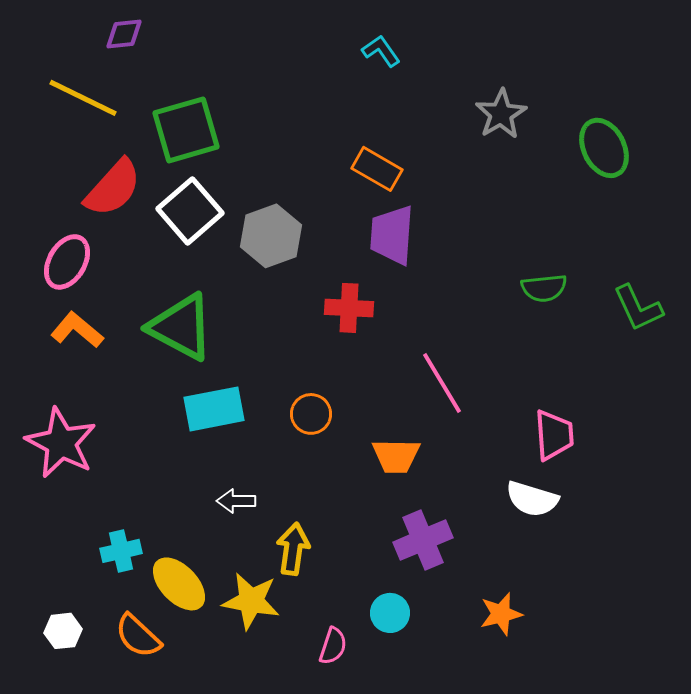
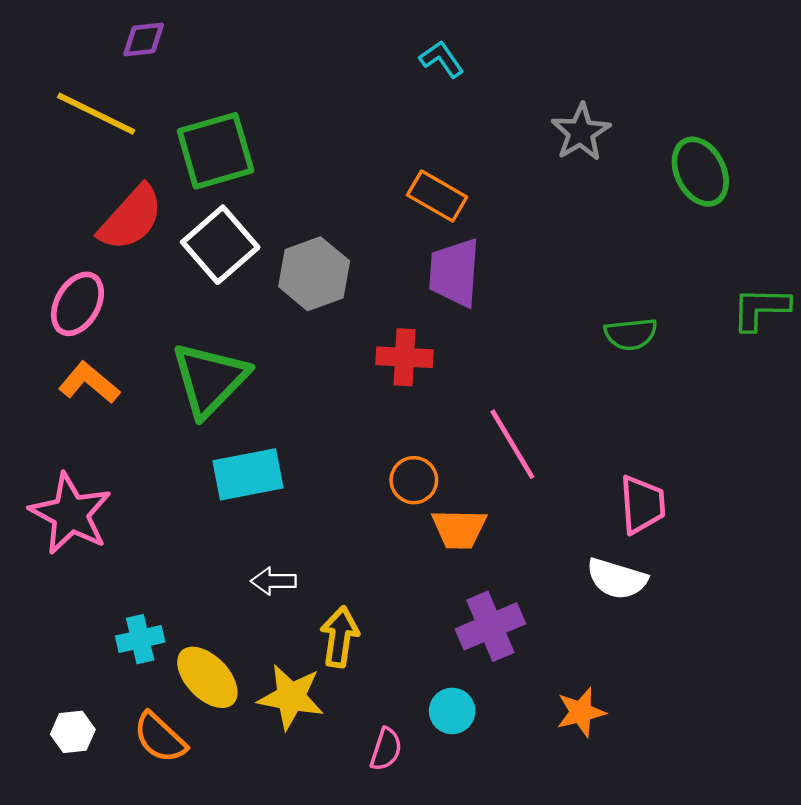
green L-shape: (638, 308) -> (761, 309), moved, turned 116
green triangle: (181, 327) -> (210, 379), turned 46
orange circle: (311, 414) -> (414, 480), moved

